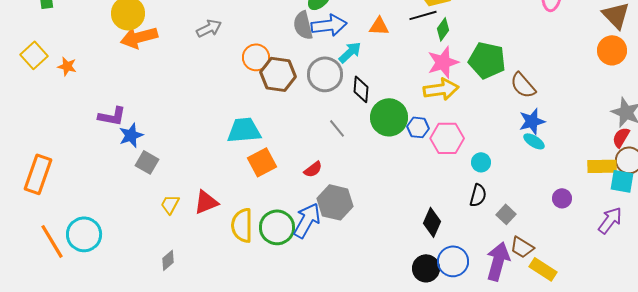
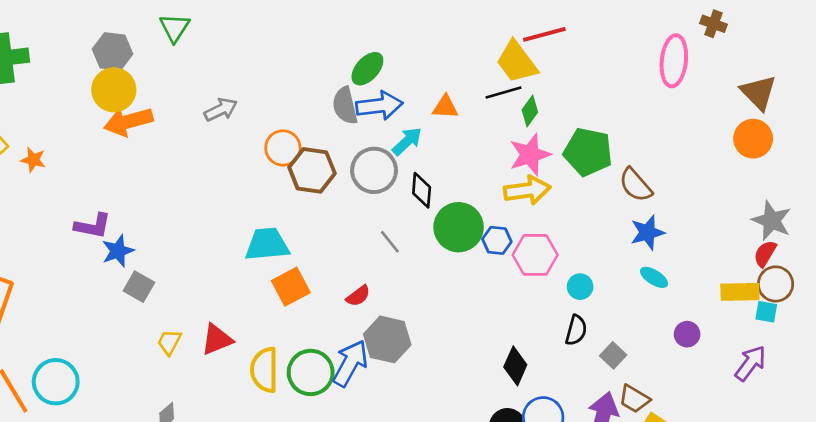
cyan ellipse: (534, 141) -> (654, 277), moved
cyan square: (622, 181) -> (766, 312), size x0.7

